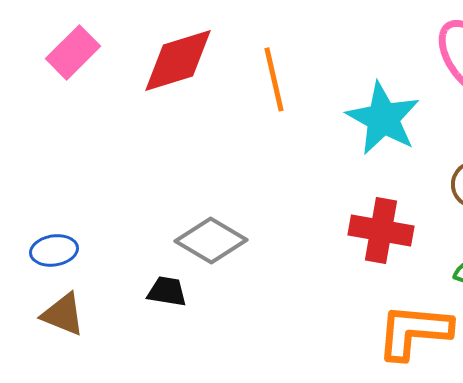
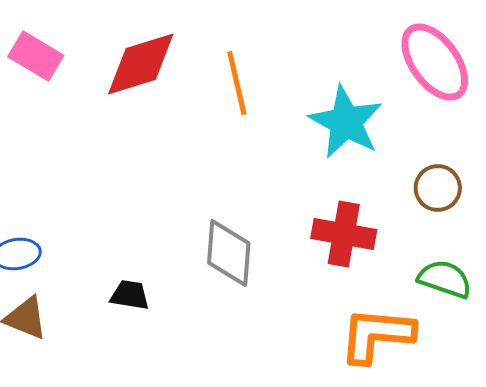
pink rectangle: (73, 52) -> (36, 56), turned 76
gray diamond: (211, 240) -> (229, 253), moved, turned 64

